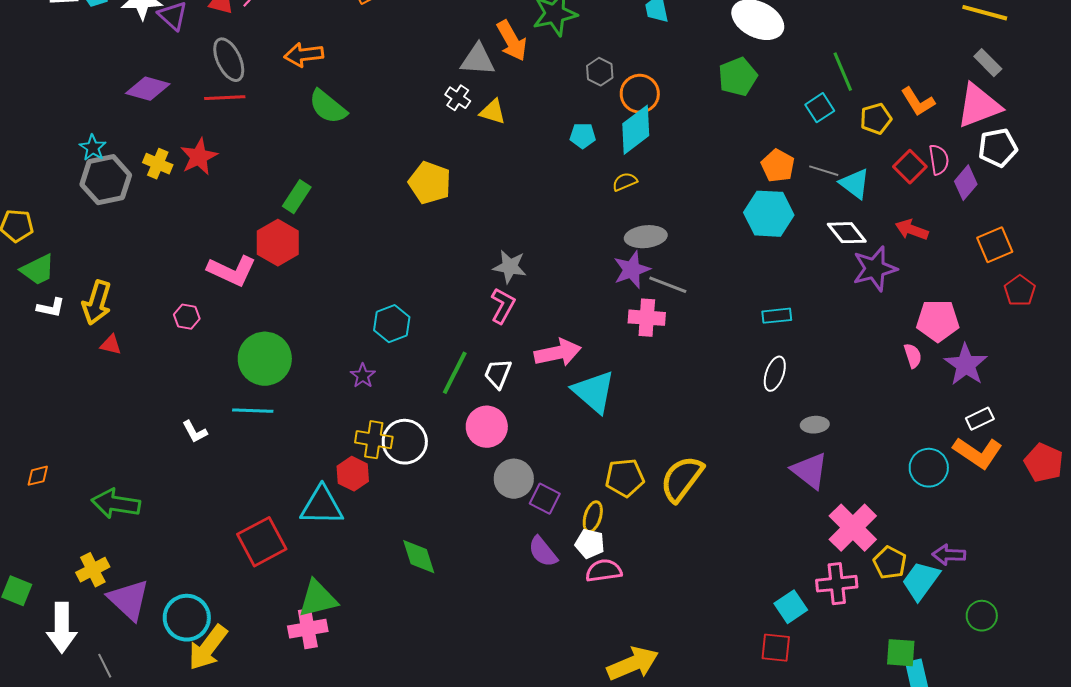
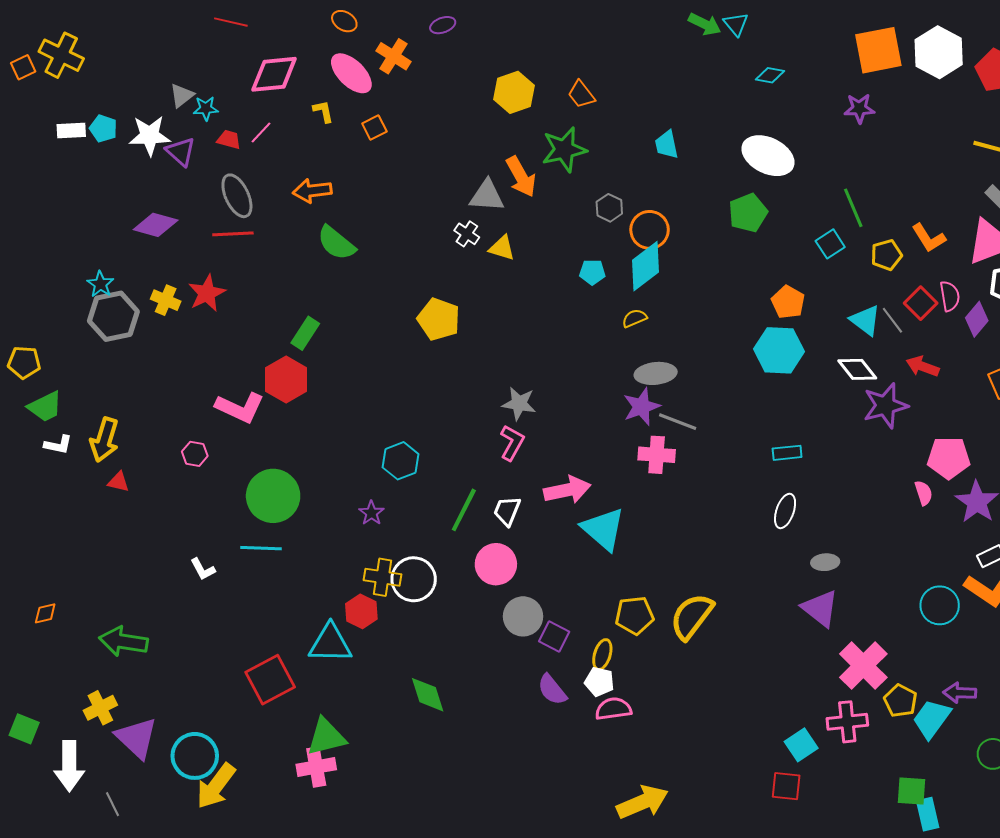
gray line: (824, 171) -> (892, 320), moved, turned 36

